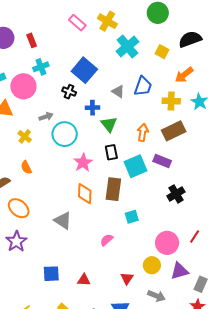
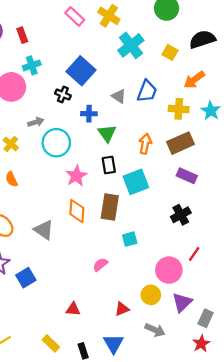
purple rectangle: (162, 161) -> (187, 176), moved
gray triangle: (63, 221) -> (44, 230), moved
red line: (195, 237) -> (194, 254), moved
purple triangle: (179, 271) -> (182, 302), turned -30
blue square: (51, 274) -> (26, 278), moved, turned -30
red triangle: (127, 278) -> (122, 309), turned 32

